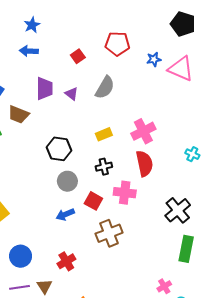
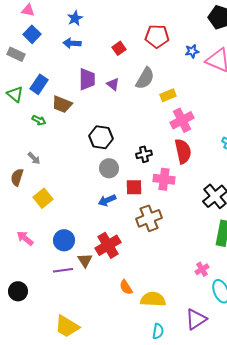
yellow rectangle: (104, 134) -> (168, 95), moved
red square: (93, 201) -> (134, 187), turned -30
red cross: (66, 261) -> (108, 245), size x1.4
brown triangle: (44, 286) -> (85, 260), moved

